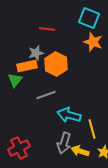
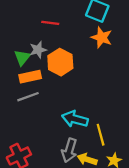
orange rectangle: (27, 66) -> (30, 77), moved
green triangle: (15, 80) -> (22, 58), moved
gray line: (46, 95) -> (28, 97), moved

